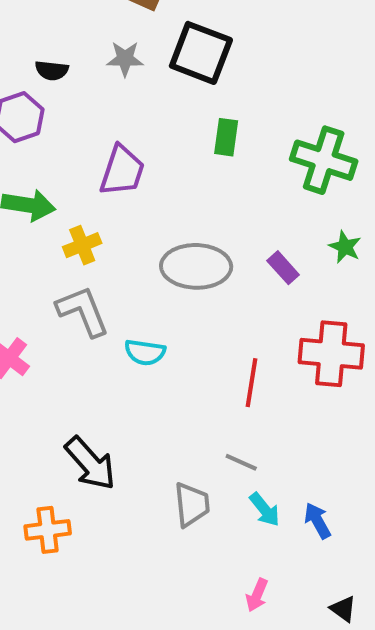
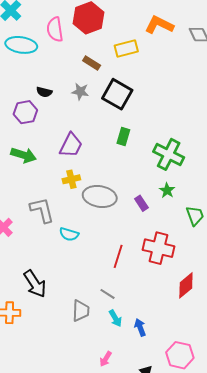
yellow cross: (82, 245) -> (71, 179), moved
green star: (345, 247) -> (167, 190), moved

